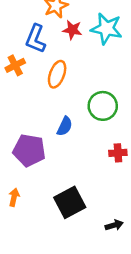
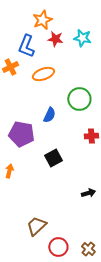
cyan star: (107, 29) -> (82, 38), size x0.7
orange ellipse: (57, 74) -> (43, 74), turned 50
black square: (70, 202) -> (53, 158), moved, size x0.7

